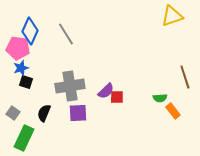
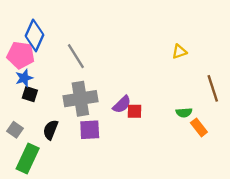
yellow triangle: (172, 16) -> (179, 52), moved, size x0.6
gray line: (66, 34) -> (76, 56), moved

